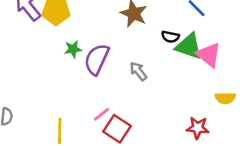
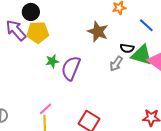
gray arrow: (138, 71) -> (116, 64), moved, turned -105
pink line: (102, 114) -> (46, 109), moved

